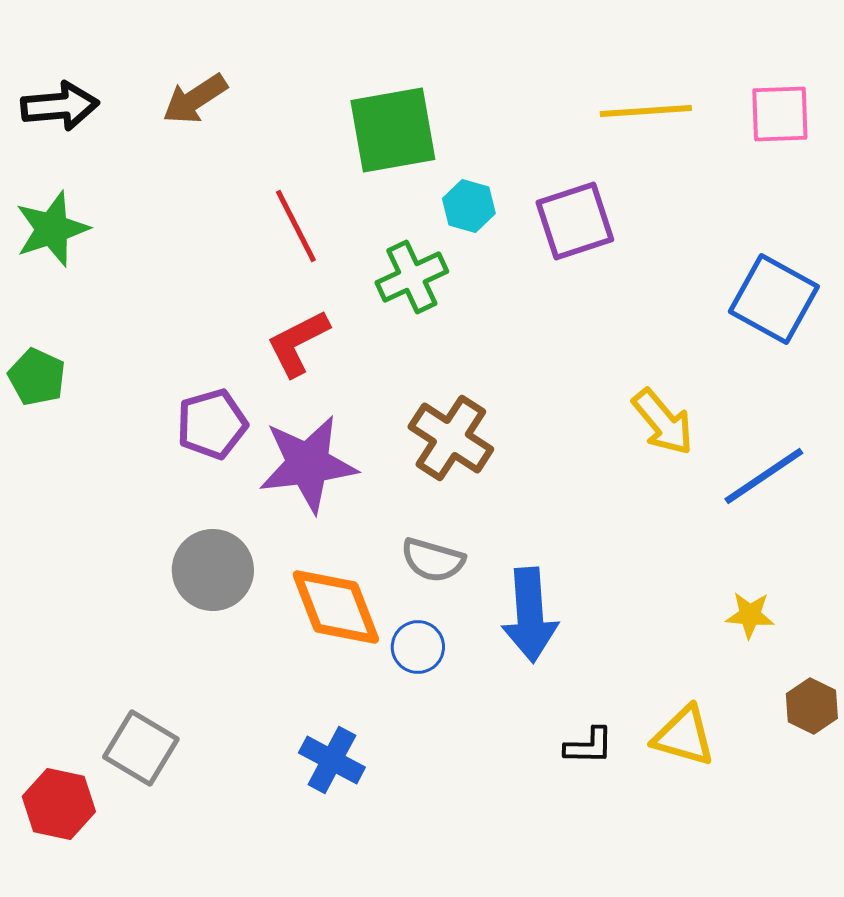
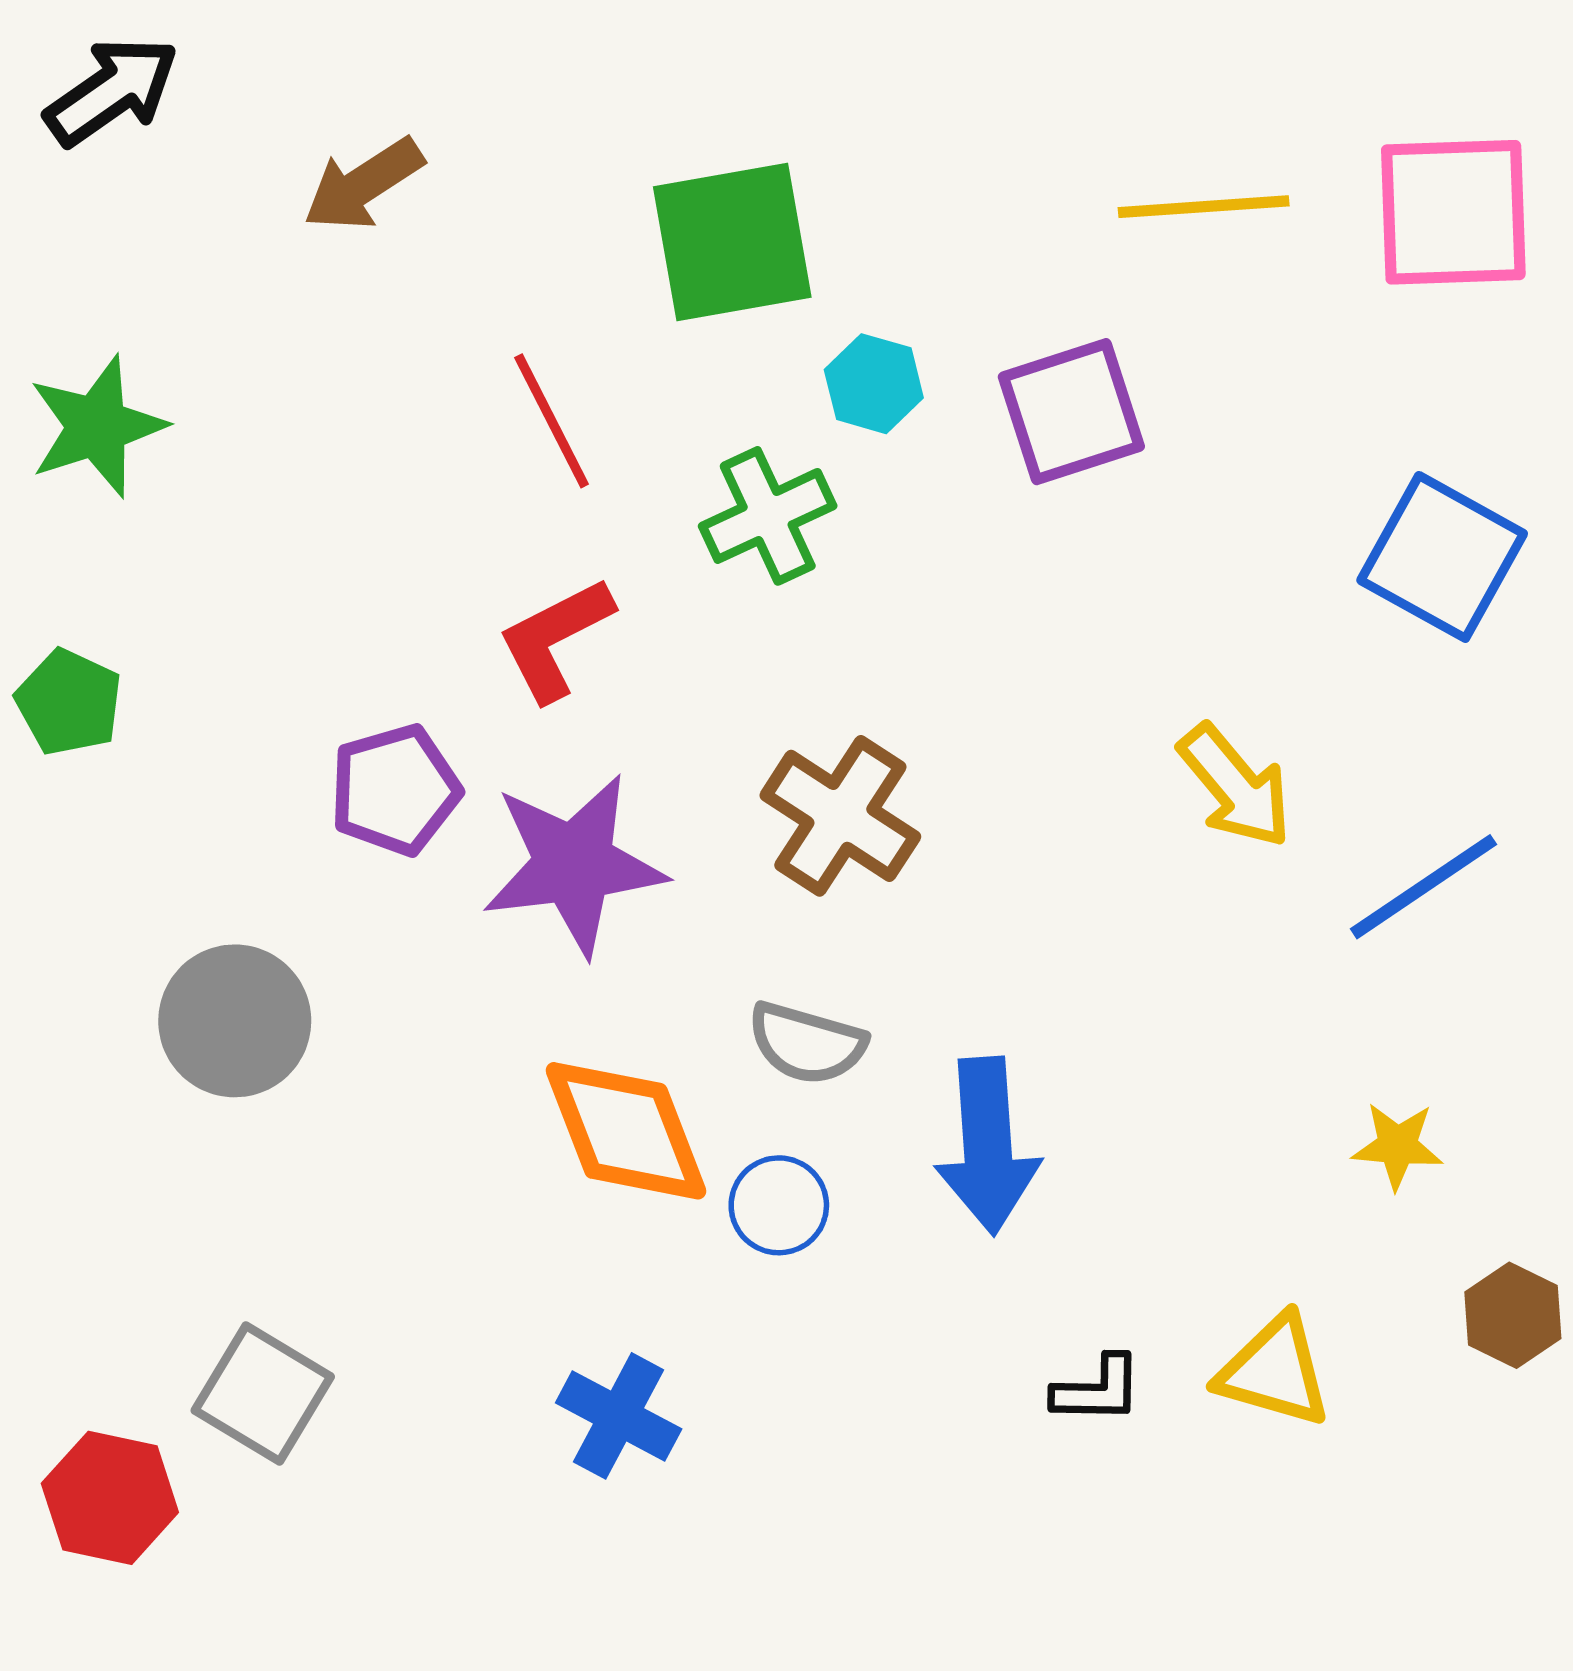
black arrow: (60, 106) -> (112, 91), moved, turned -30
pink square: (780, 114) -> (1453, 212), size x1.4
gray circle: (213, 570) -> (235, 1021), moved

